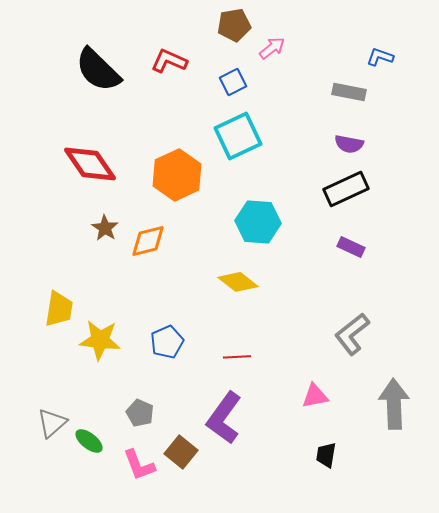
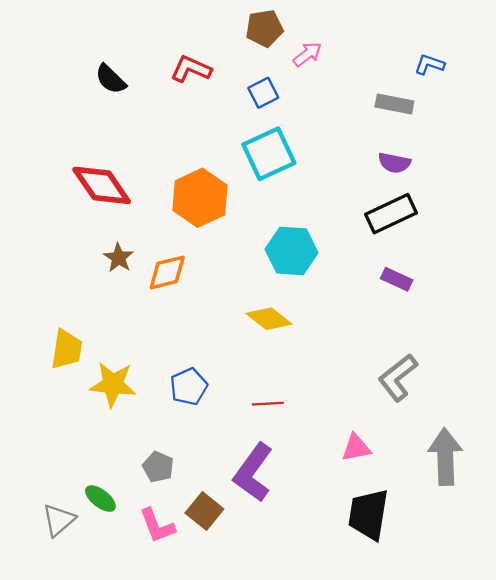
black semicircle: (98, 70) -> (111, 79), size x0.6
gray triangle: (52, 423) -> (59, 520), moved
black trapezoid: (326, 455) -> (368, 514), size x1.8

